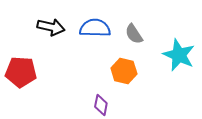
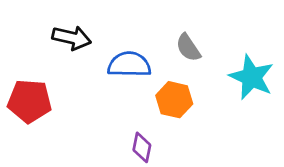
blue semicircle: (95, 28) -> (129, 65), moved

